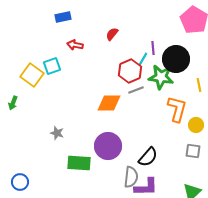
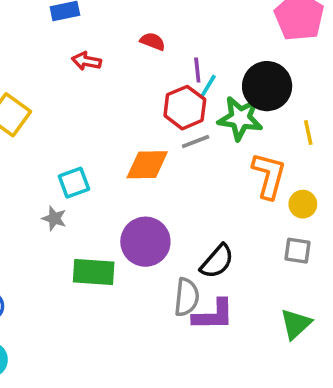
red semicircle: (112, 34) -> (153, 41), turned 72
purple line: (153, 48) -> (197, 70), moved
cyan square: (52, 66) -> (74, 183), moved

